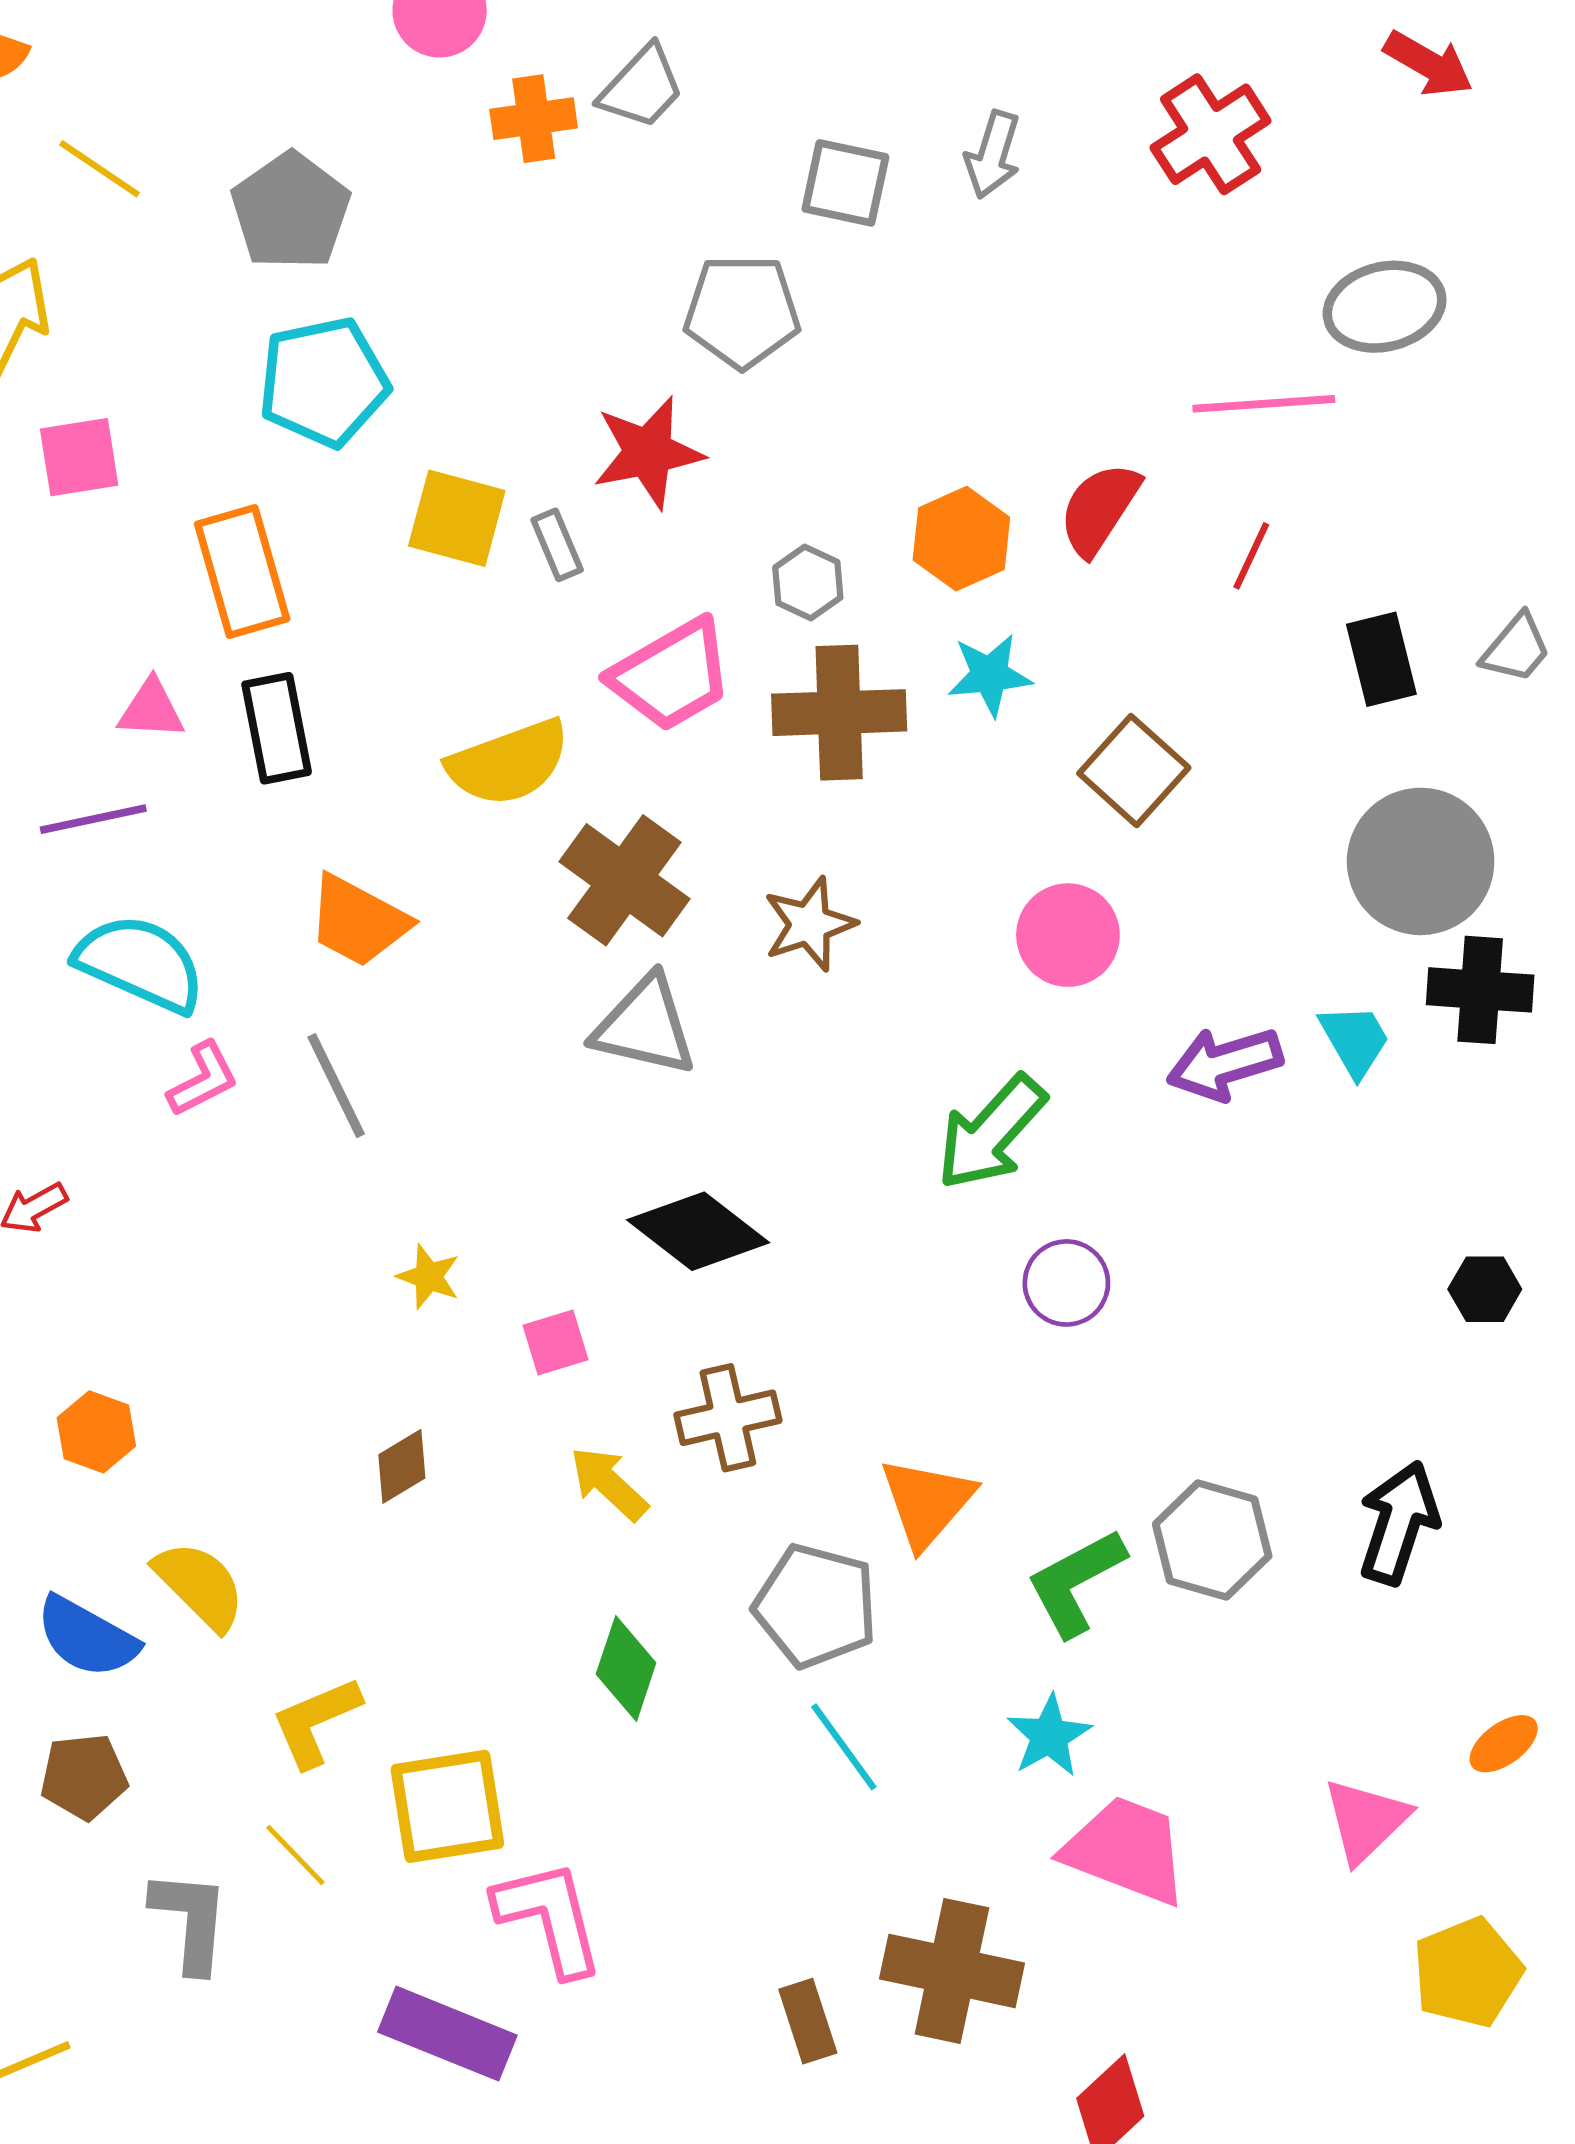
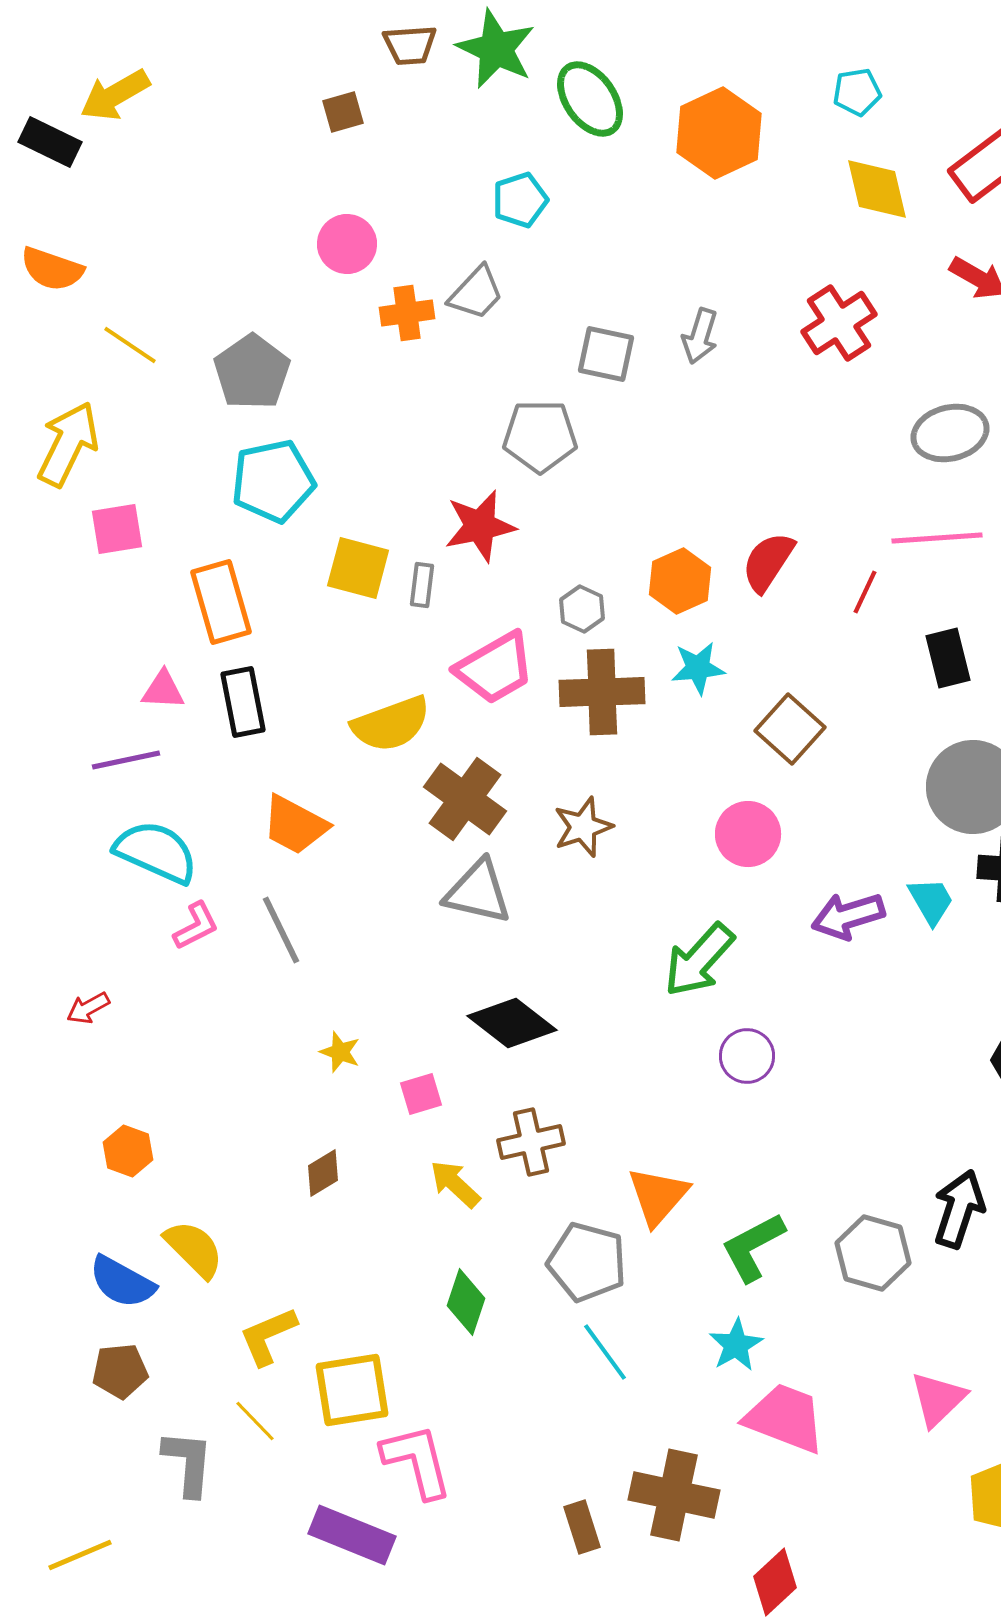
pink line: (1264, 404) -> (937, 538), moved
gray rectangle: (557, 545) -> (422, 585), turned 30
gray hexagon: (1212, 1540) -> (873, 1253), moved

